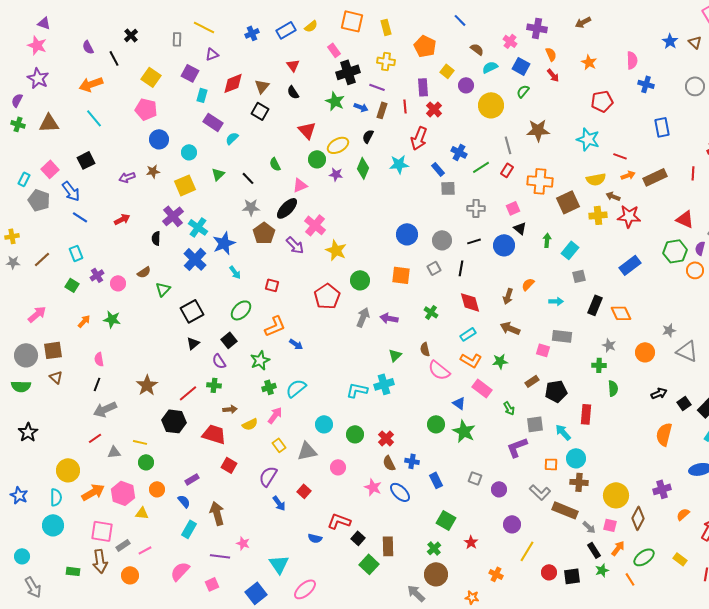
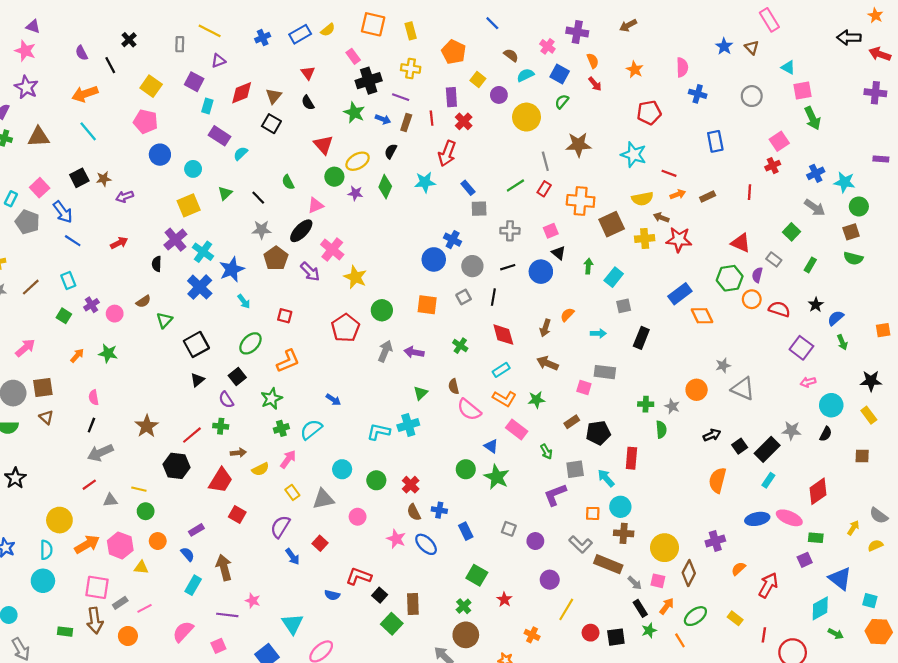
blue cross: (459, 152) -> (453, 240), moved
brown star: (153, 171) -> (104, 179), moved
brown rectangle: (655, 177) -> (708, 197), size x0.6
orange diamond: (621, 313) -> (702, 316), moved
blue arrow: (296, 344) -> (333, 400), moved
gray star: (609, 345) -> (672, 406), moved
red trapezoid: (214, 434) -> (221, 480), turned 105

